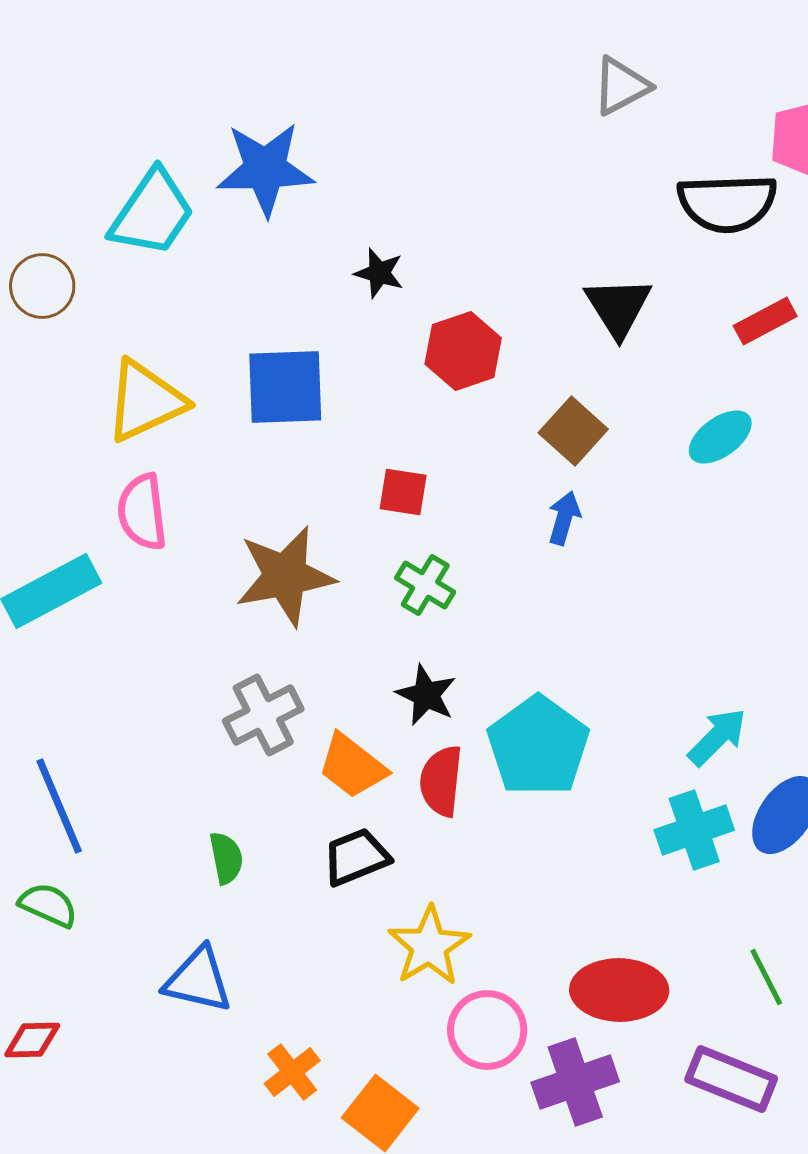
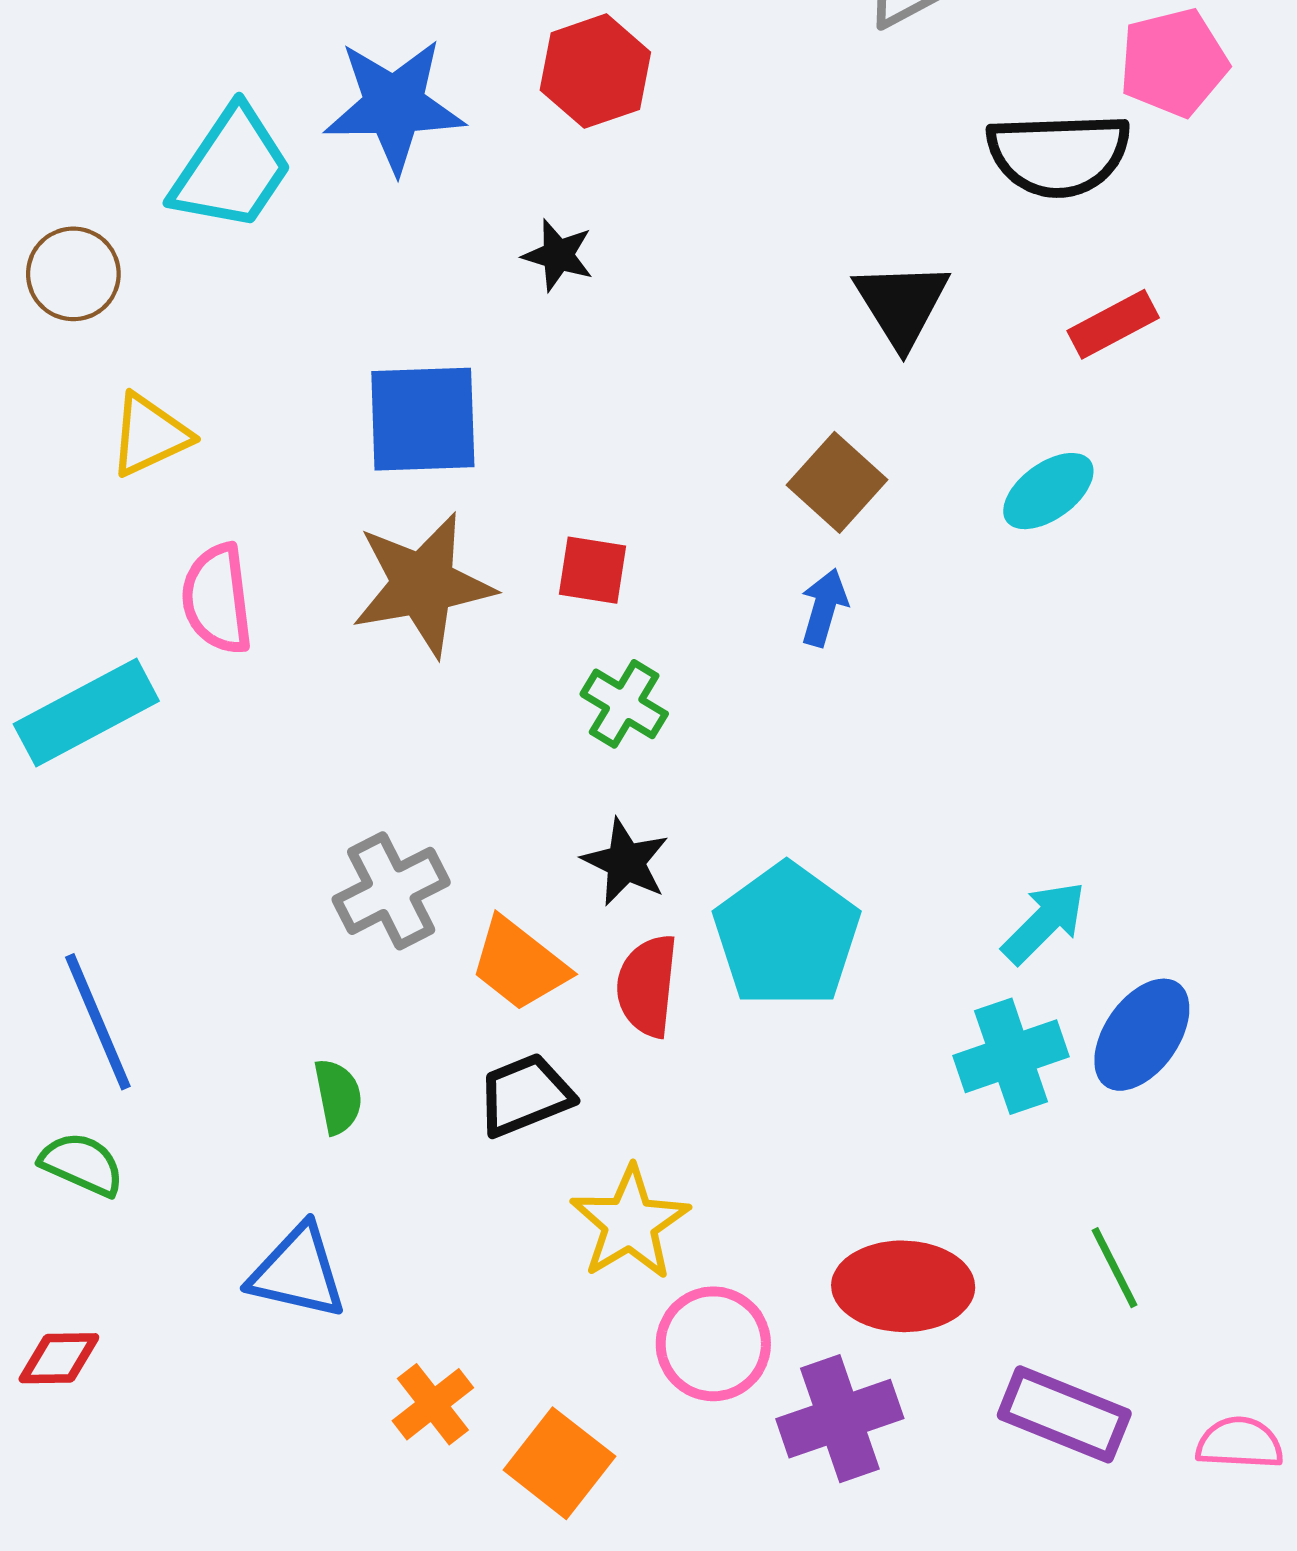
red hexagon: (463, 351) -> (595, 71), moved
yellow triangle: (145, 401) -> (150, 435), moved, size x0.7
brown star: (285, 576) -> (423, 585), moved

